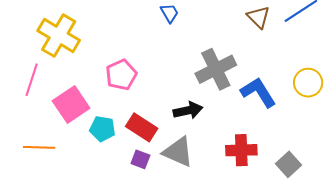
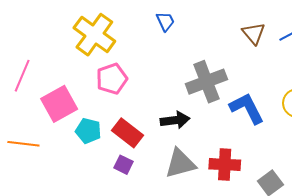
yellow cross: (59, 35) -> (94, 35), moved
gray triangle: (178, 152) -> (180, 164), moved, turned -44

